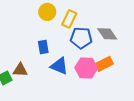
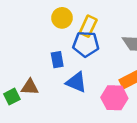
blue pentagon: (81, 38) -> (86, 44), moved
pink hexagon: (86, 68) -> (114, 98), moved

